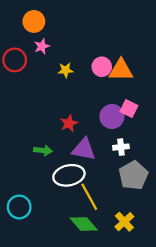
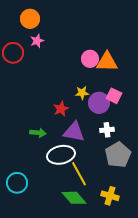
yellow star: (66, 70) -> (82, 93), moved
yellow cross: (124, 222) -> (110, 196), turned -30

